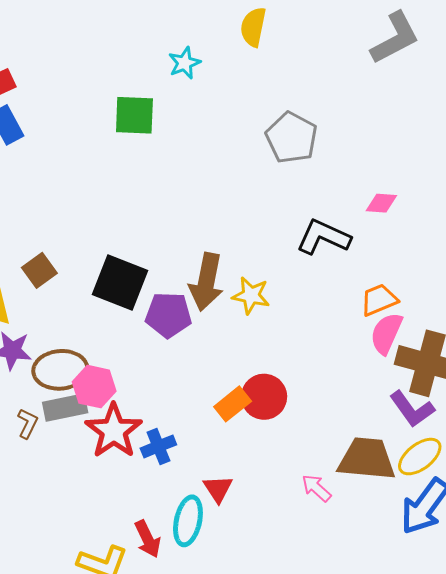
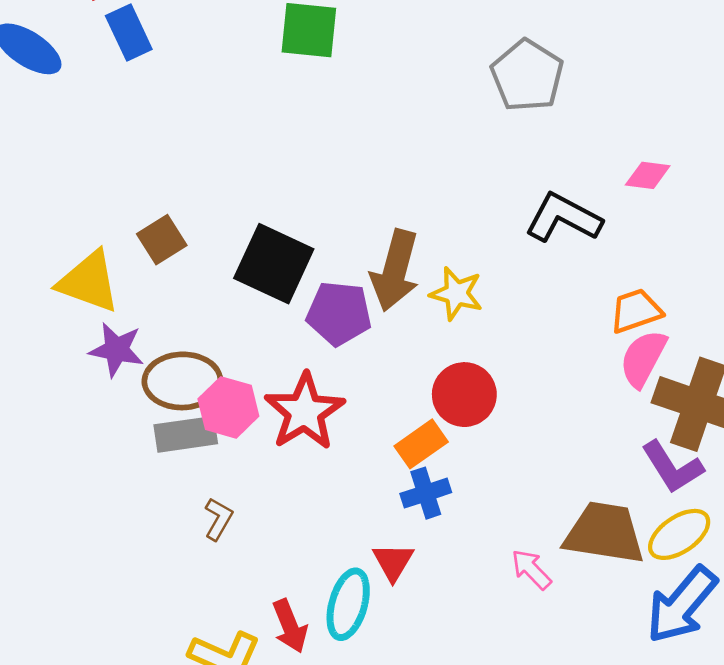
red circle: (264, 397) -> (464, 395), moved
brown L-shape: (28, 423) -> (218, 519), moved
red star: (114, 431) -> (305, 412), moved
blue cross: (158, 446) -> (426, 493), moved

